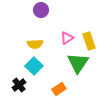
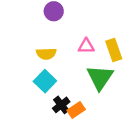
pink triangle: (67, 38) -> (86, 46), turned 32
black cross: (19, 85) -> (61, 105), moved

